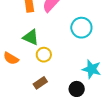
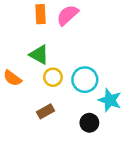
cyan circle: (81, 28) -> (85, 80), moved

